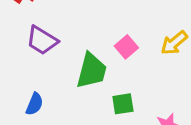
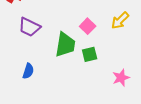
green square: (123, 104) -> (90, 54), moved

